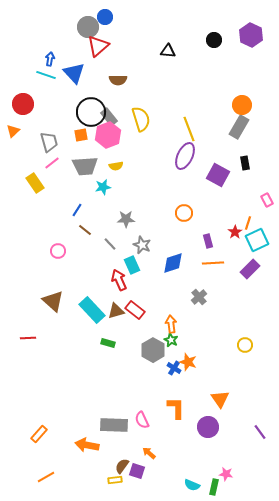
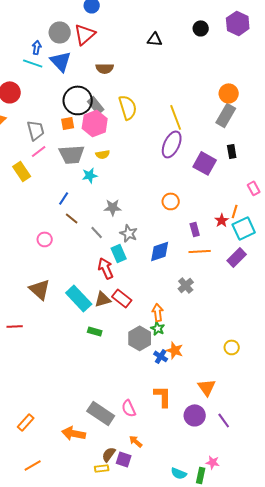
gray circle: (88, 27) -> (60, 32), moved
yellow circle: (245, 345) -> (232, 347), moved
gray rectangle: (114, 425) -> (101, 413), turned 32
purple line: (260, 432) -> (224, 420), moved

